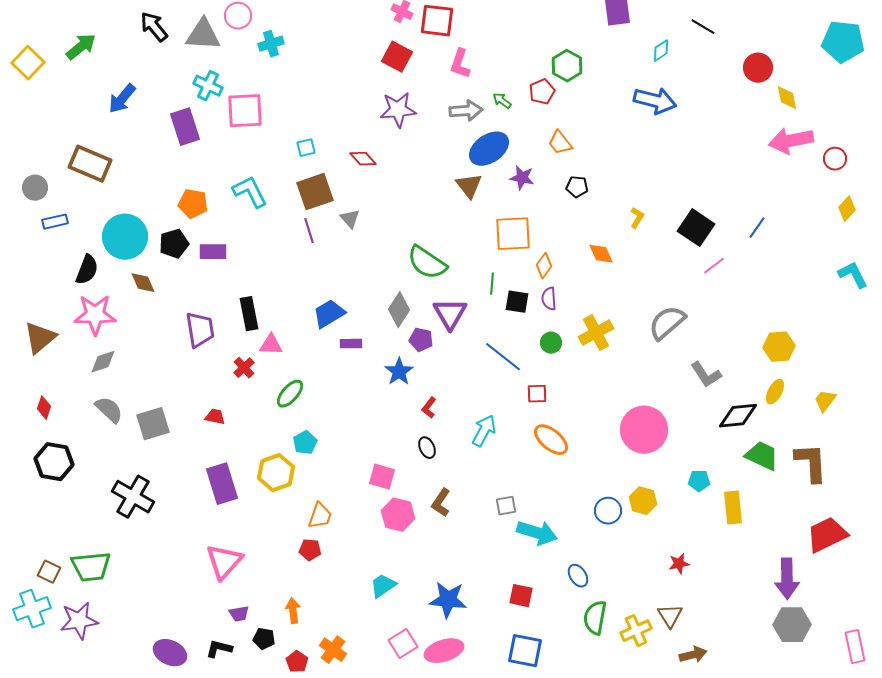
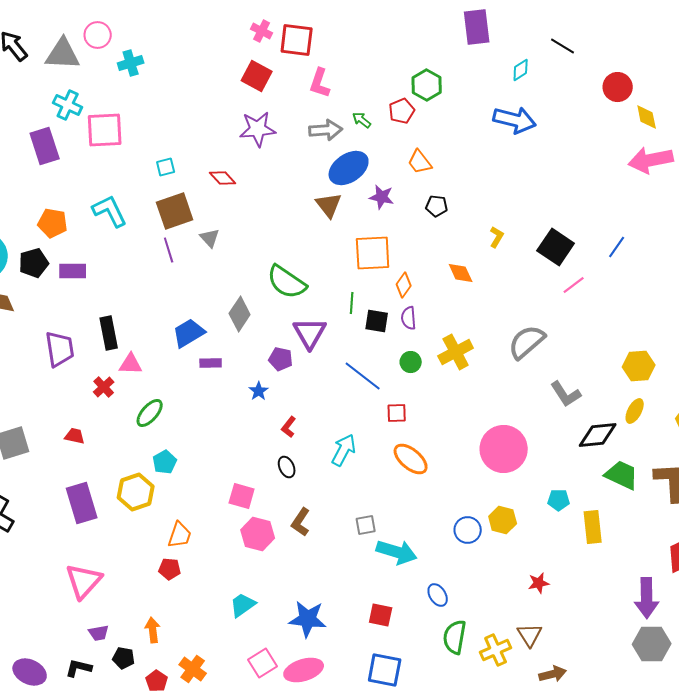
gray diamond: (399, 310) -> (240, 314), moved
blue star: (399, 372) -> (259, 391), size x0.7

